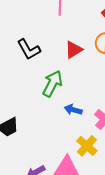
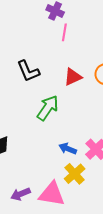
blue arrow: (73, 110) -> (68, 149), moved

